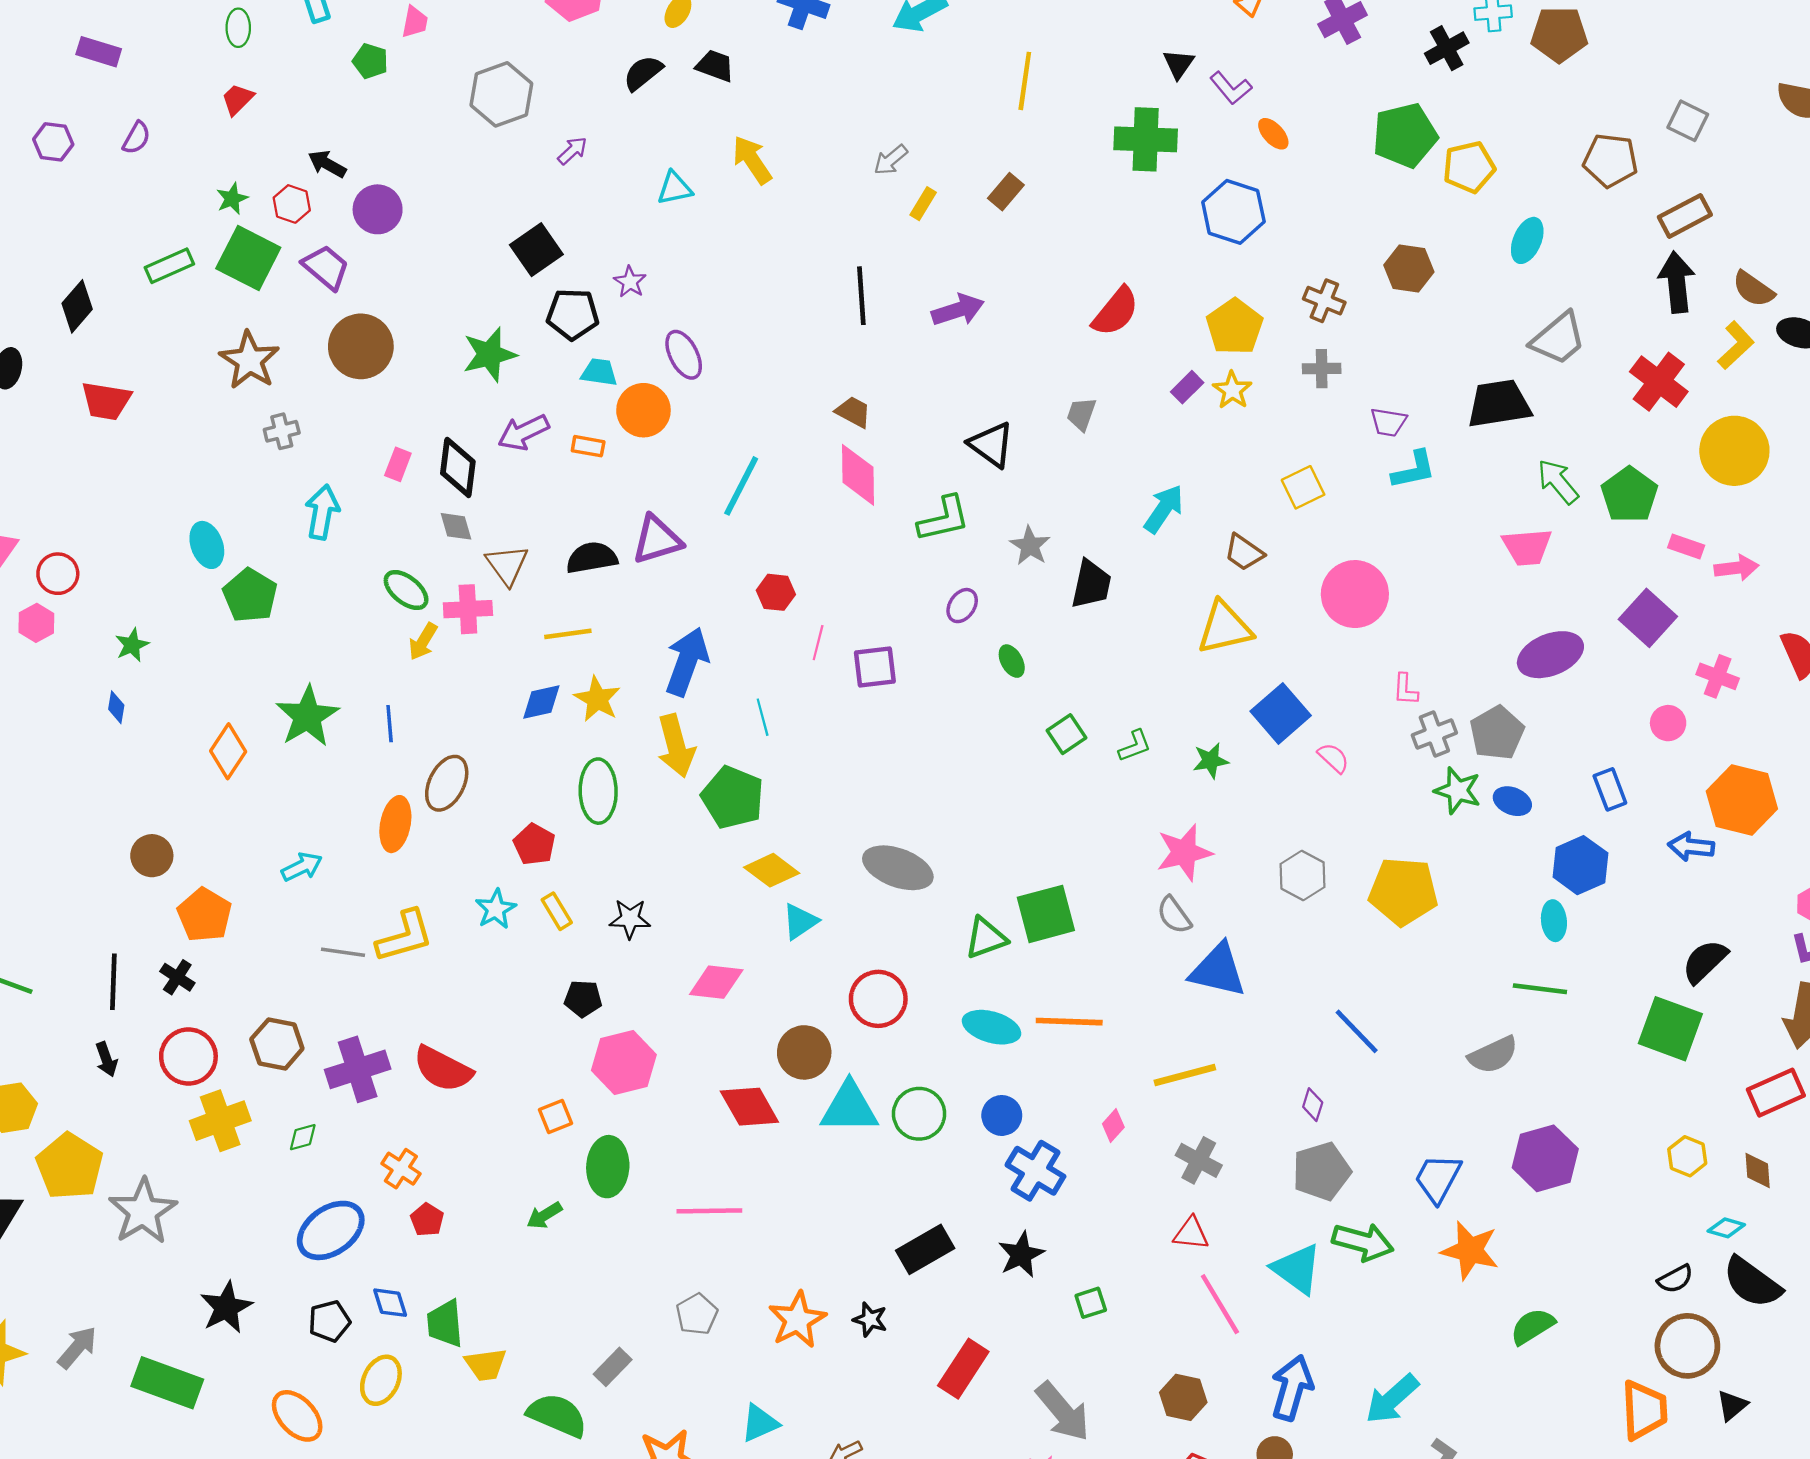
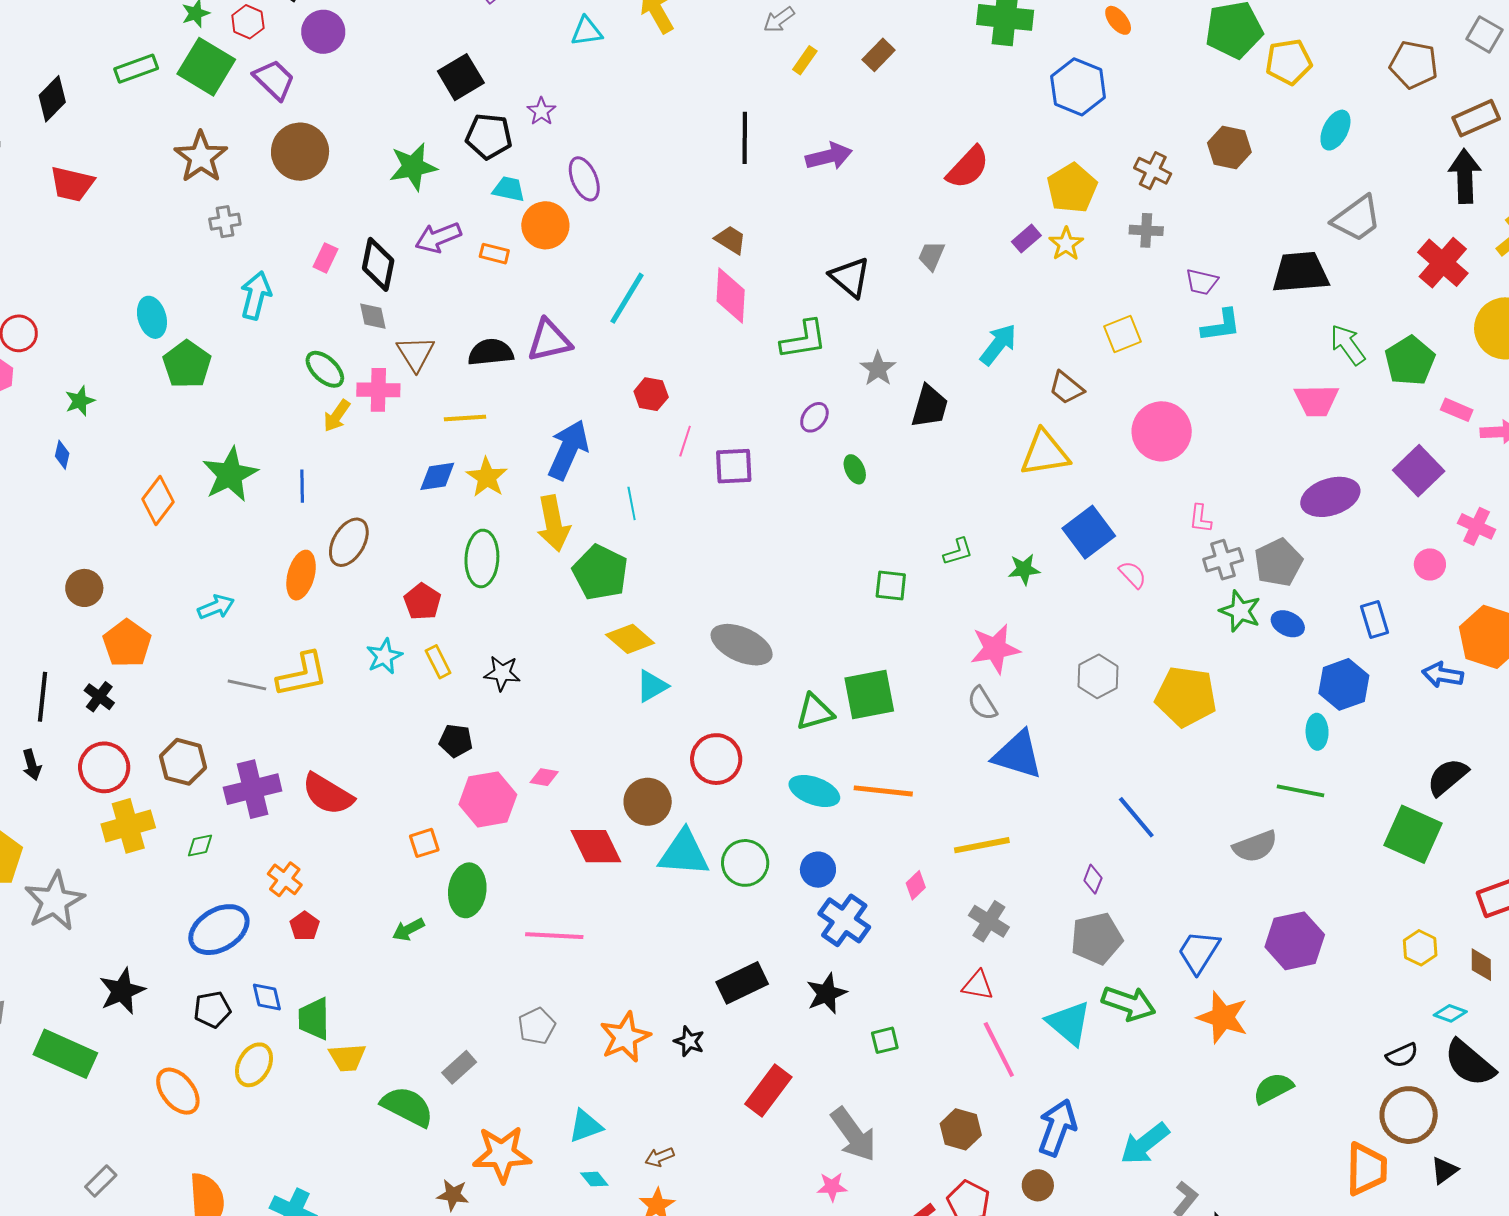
green square: (1066, 734) -> (891, 585), moved, turned 36
pink diamond: (716, 982) -> (544, 777), moved, size x0.6

